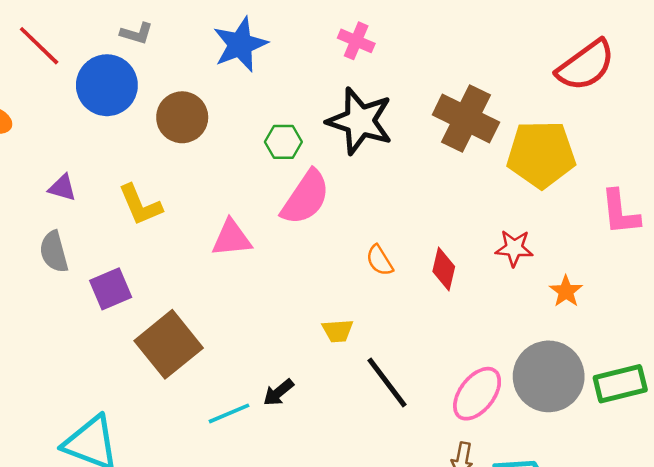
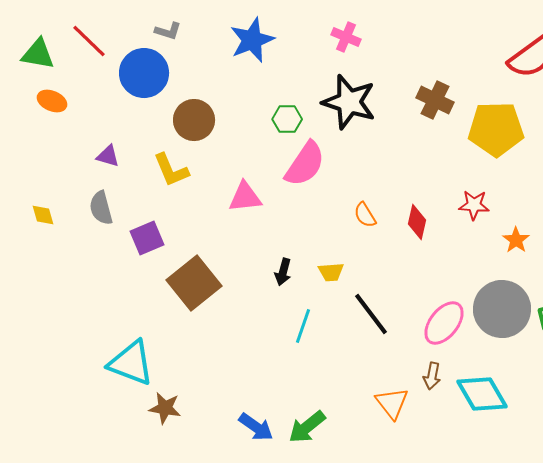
brown circle: (182, 117) -> (194, 120), moved
brown cross: (466, 119) -> (435, 100), size x0.7
black arrow: (278, 392) -> (283, 272), moved, turned -36
cyan line: (229, 413) -> (303, 326), moved, turned -48

